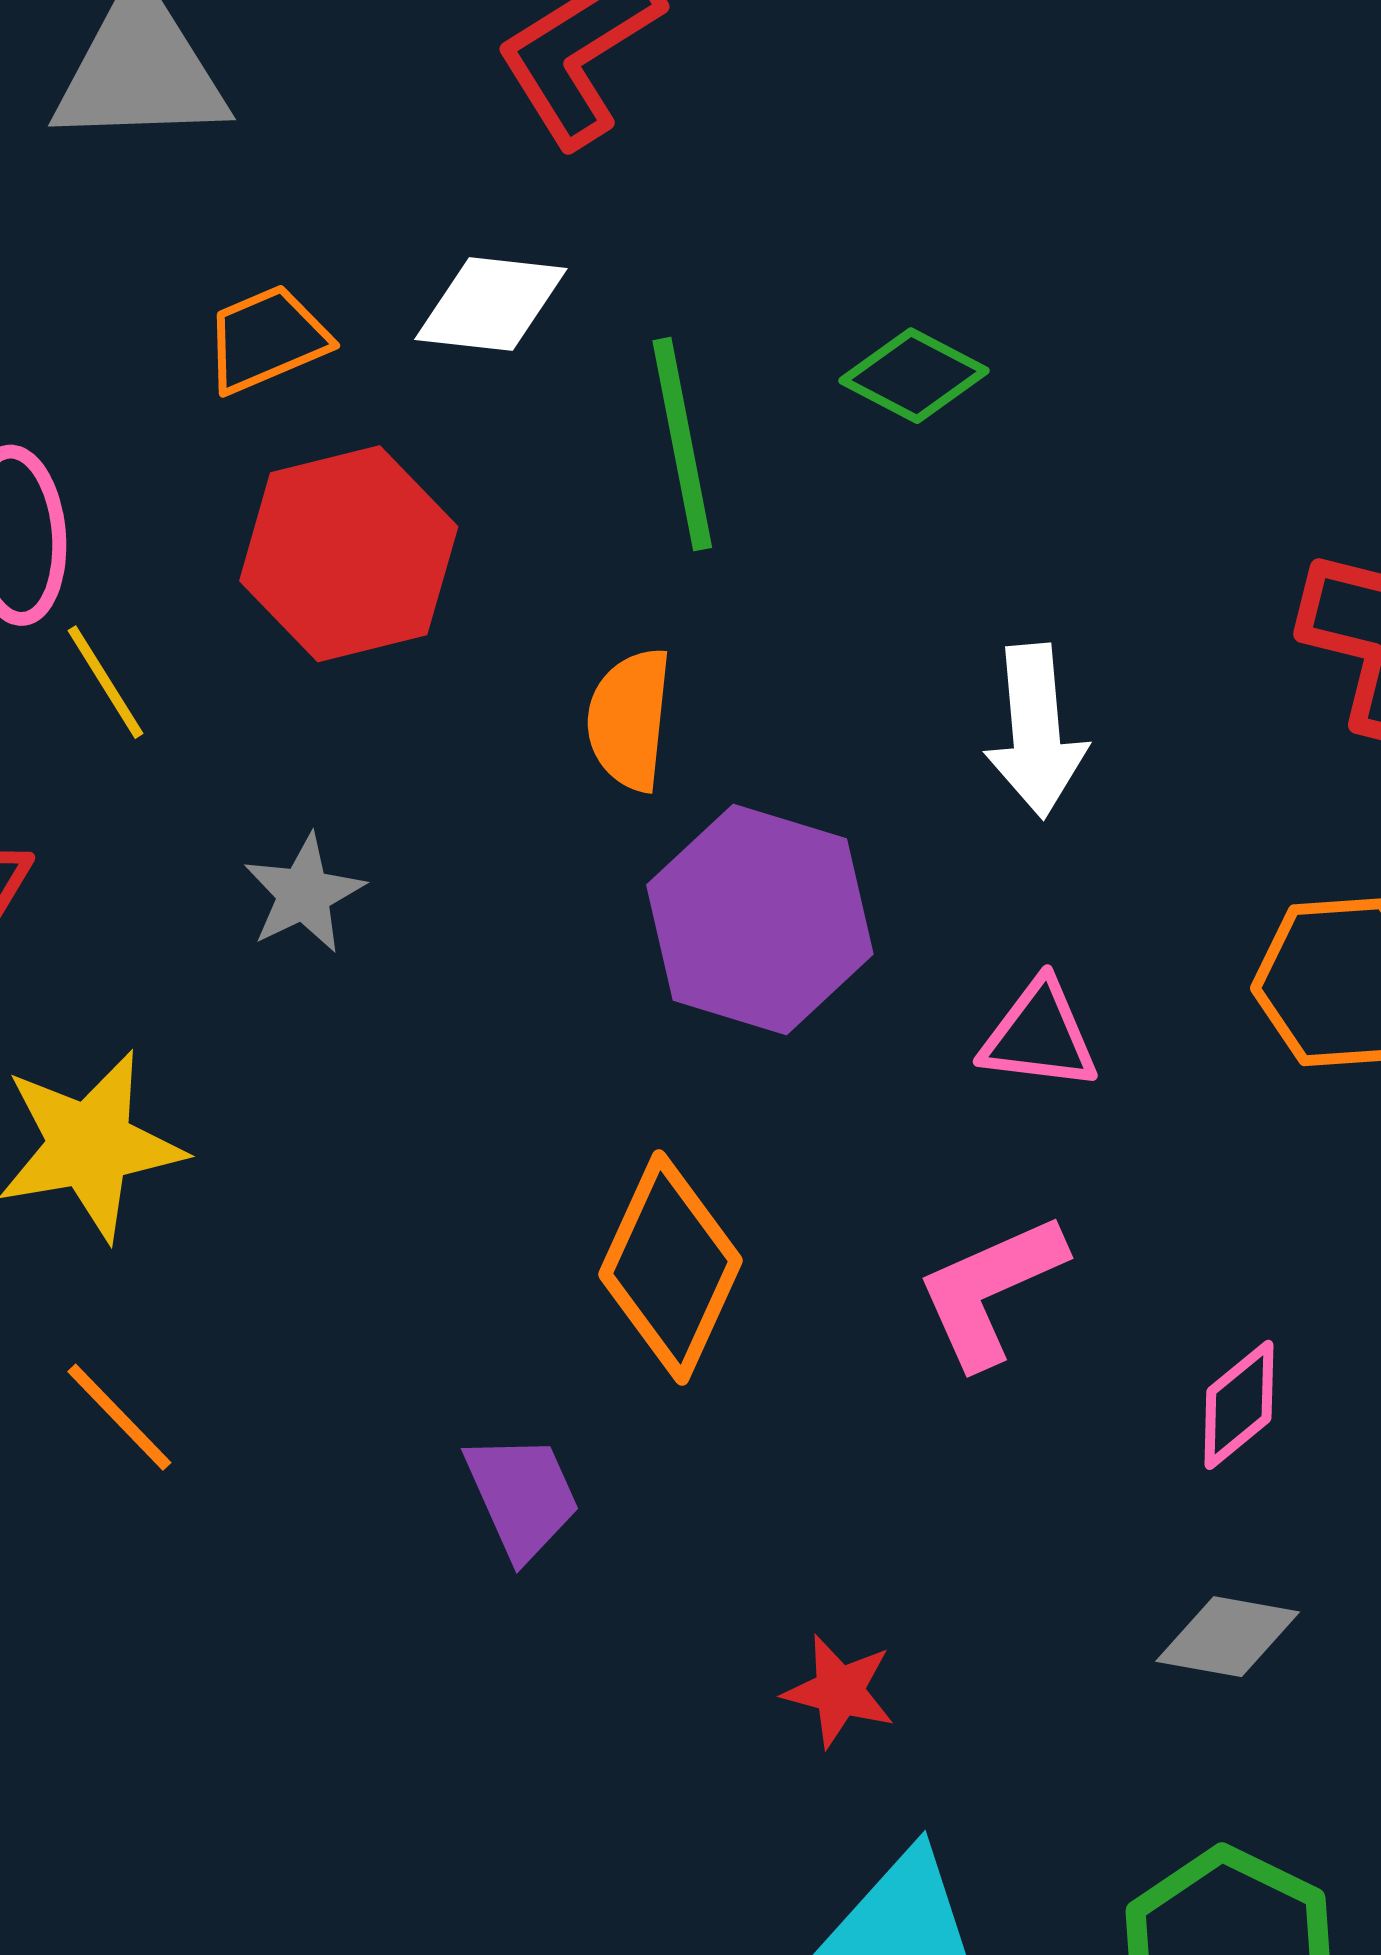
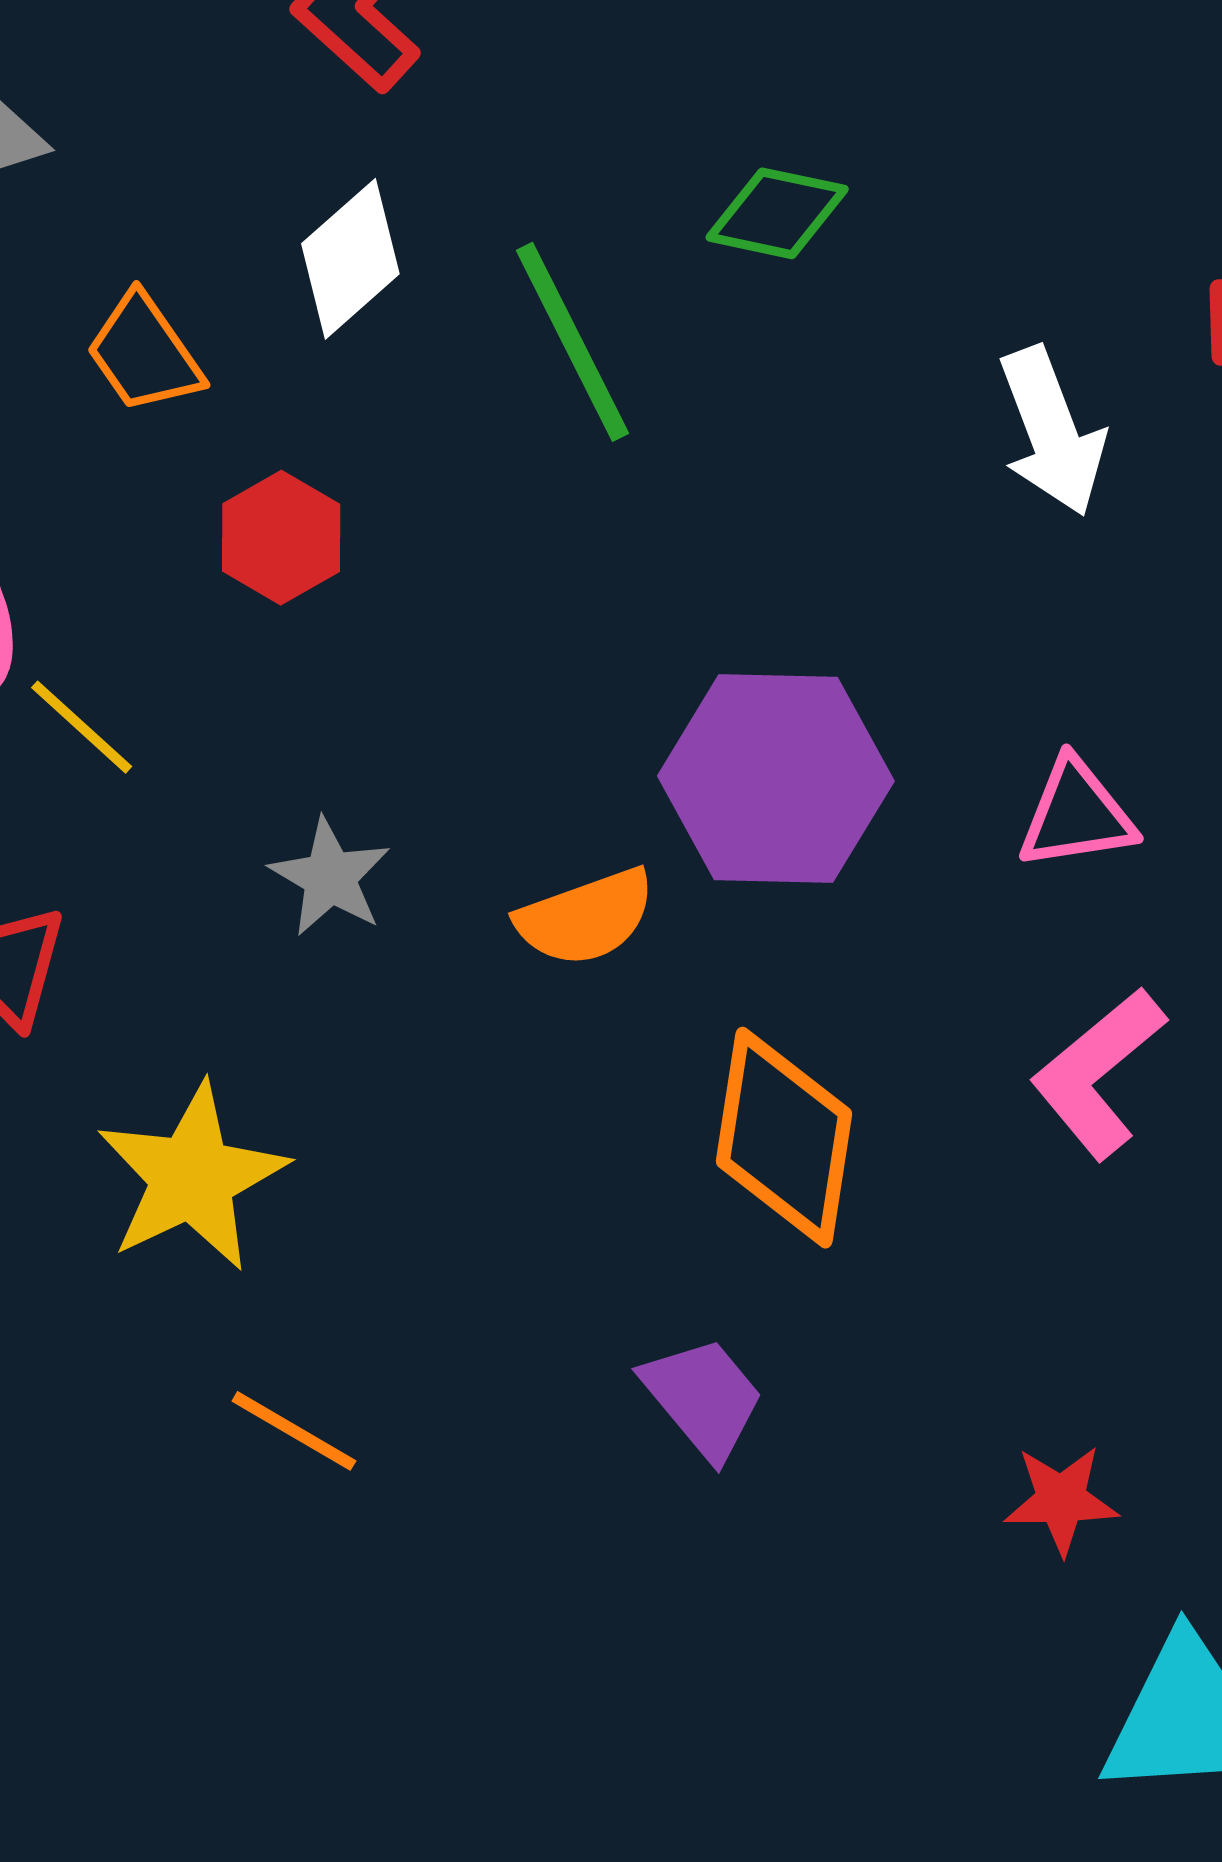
white diamond: (491, 304) -> (350, 259), turned -32
orange trapezoid: (267, 339) -> (144, 353), turned -86
red hexagon: (349, 554) -> (281, 538), size x0.6
orange semicircle: (629, 719) -> (586, 917), moved, turned -100
white arrow: (1036, 731) -> (1052, 431), moved

